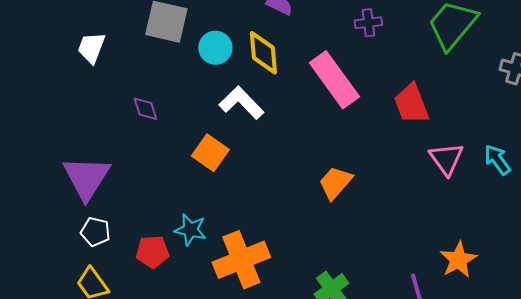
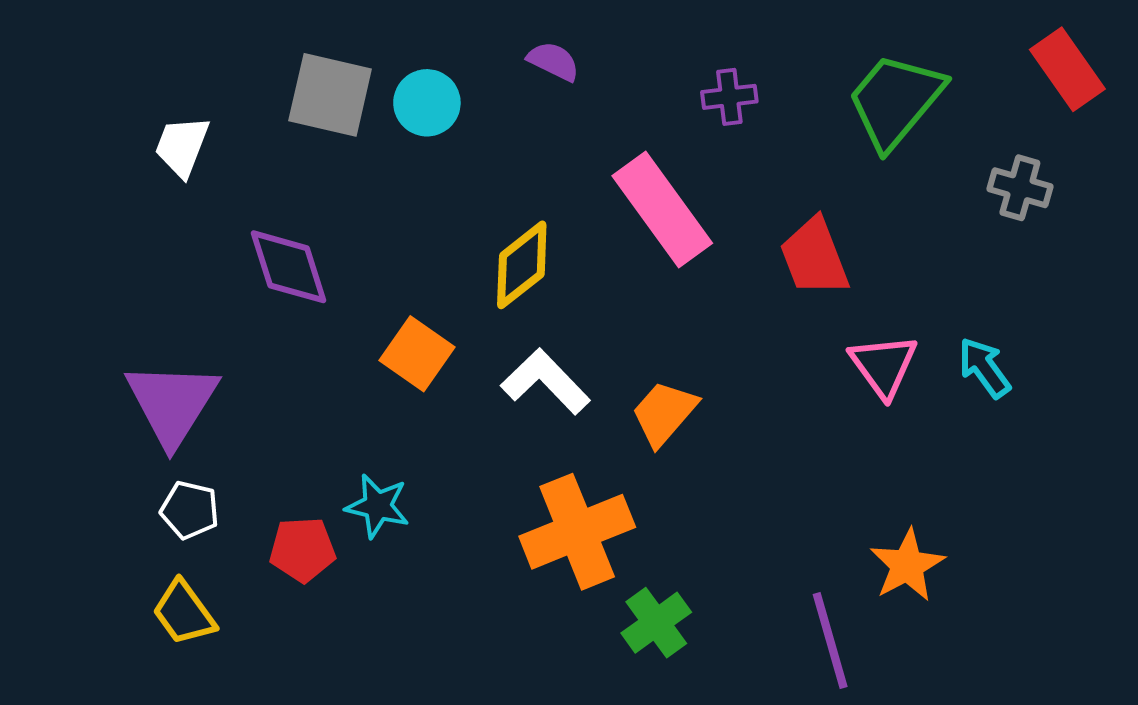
cyan circle: (215, 48) -> (427, 103), moved
yellow diamond: (263, 53) -> (522, 265), moved, turned 57
white L-shape: (241, 103) -> (546, 381), moved
purple diamond: (145, 109) -> (289, 267), size x1.6
orange cross: (241, 260) -> (577, 532), moved

